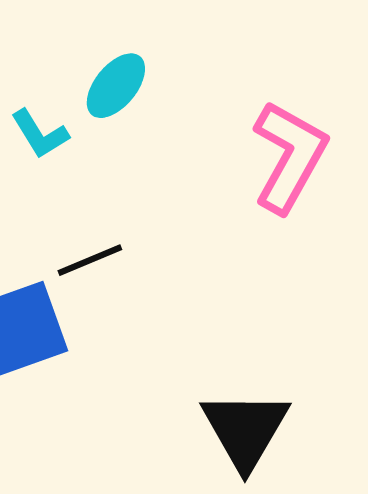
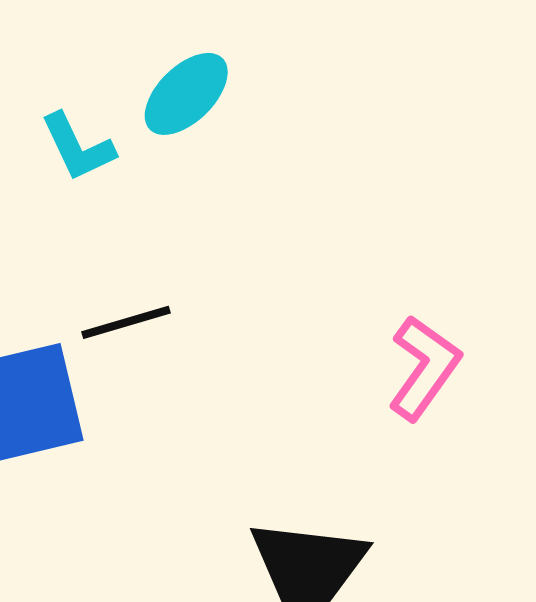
pink L-shape: (289, 157) -> (424, 368), moved, size x0.7

